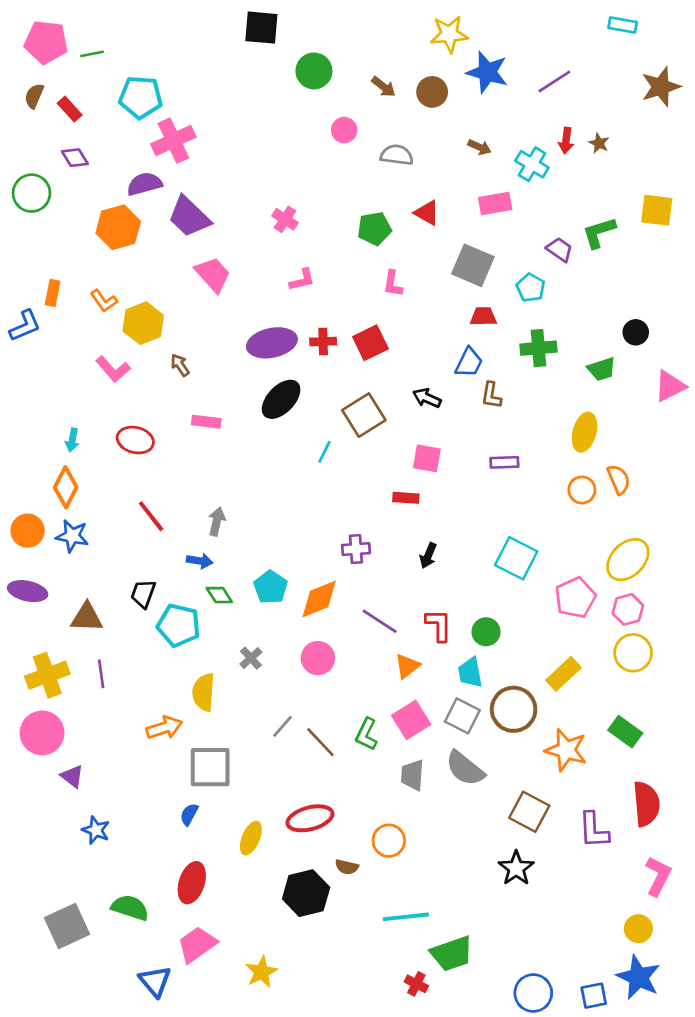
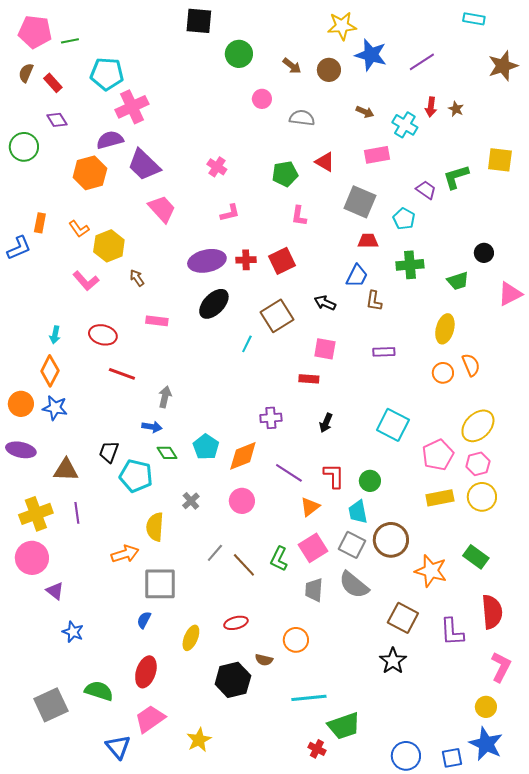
red line: (151, 516) -> (122, 374), moved, turned -32
yellow rectangle: (563, 674) -> (440, 498), moved, turned 32
red ellipse: (310, 818) -> (236, 623), size x0.7

